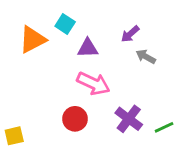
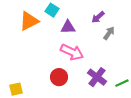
gray arrow: (146, 57) -> (109, 33), turned 96

